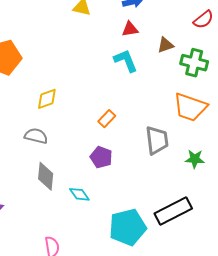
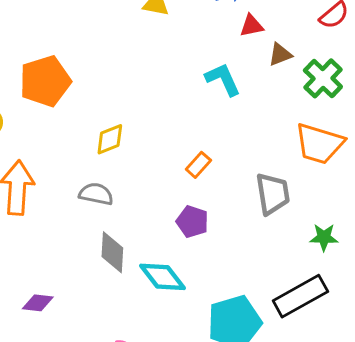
red triangle: (130, 29) -> (251, 26), moved
green cross: (194, 63) -> (323, 78), turned 32
green star: (195, 159) -> (324, 237), moved
cyan diamond: (79, 194) -> (163, 277), size x1.5

